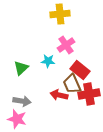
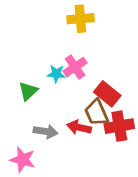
pink cross: (66, 45) -> (75, 67), moved
cyan star: (48, 61) -> (56, 74), moved
gray arrow: (22, 101) -> (46, 131), moved

